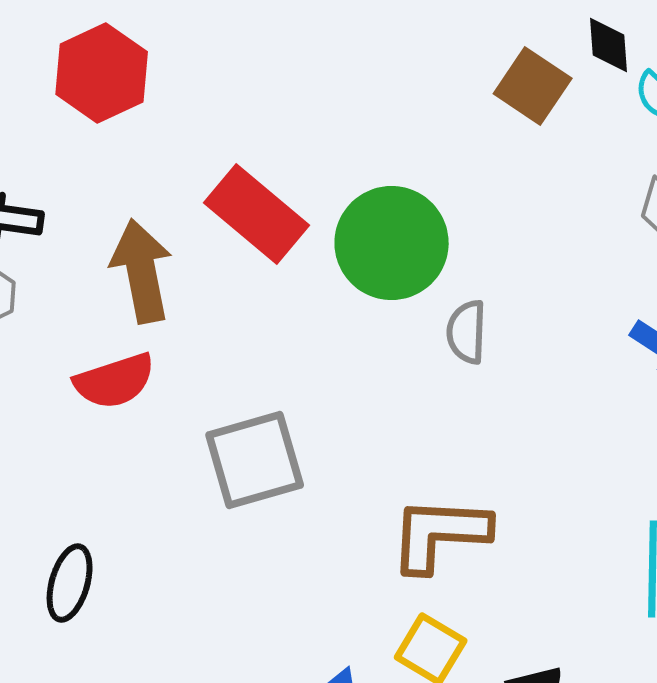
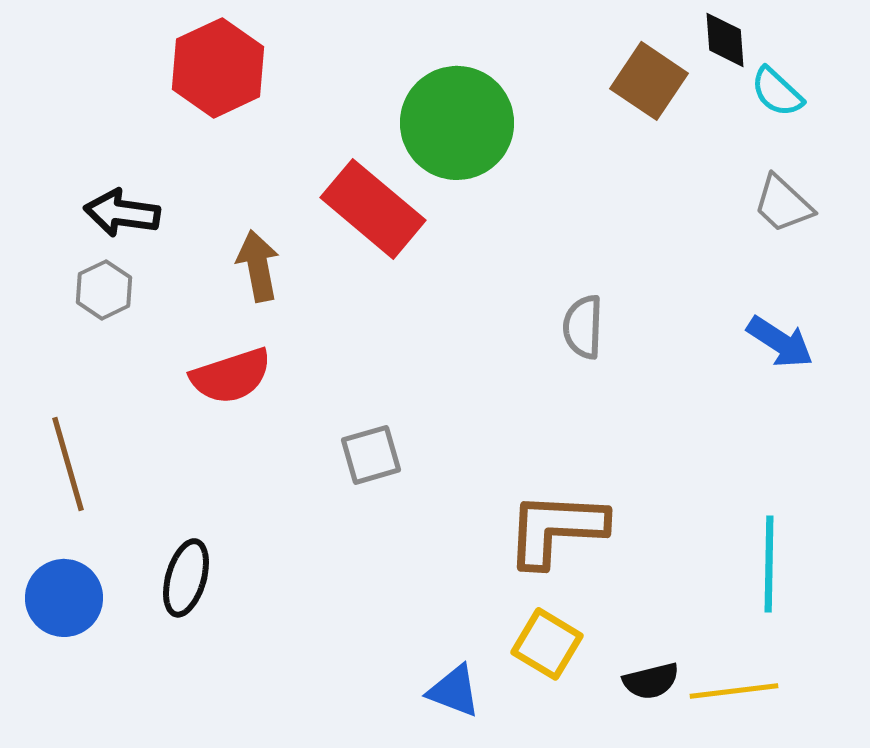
green circle: (392, 243) -> (457, 123), moved
brown arrow: (142, 271) -> (258, 266), size x0.7
gray square: (255, 460) -> (371, 455), size x0.6

